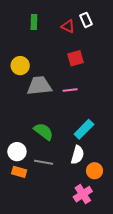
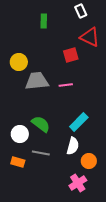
white rectangle: (86, 20) -> (81, 11), moved
green rectangle: (34, 22) -> (44, 21), moved
red triangle: (68, 26) -> (90, 37), moved, size x1.5
white circle: (17, 152) -> (20, 134), moved

